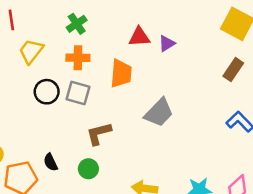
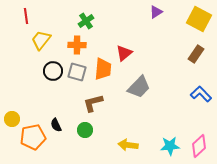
green cross: (77, 24) -> (86, 21), moved
red triangle: (139, 37) -> (124, 53), moved, turned -36
purple triangle: (167, 43) -> (156, 12), moved
orange trapezoid: (121, 73) -> (103, 69), moved

